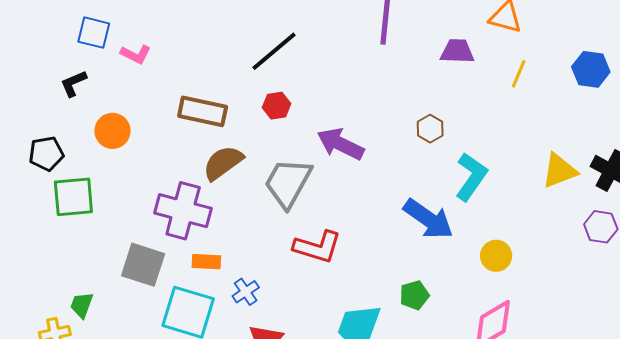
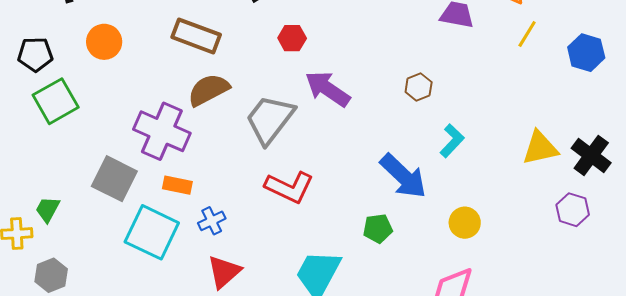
yellow line: (519, 74) -> (527, 34), moved
red hexagon: (277, 106) -> (292, 38), moved
cyan L-shape: (471, 177) -> (452, 141), size x0.7
green square: (73, 197) -> (56, 101), turned -33
green pentagon: (414, 295) -> (378, 228), moved

